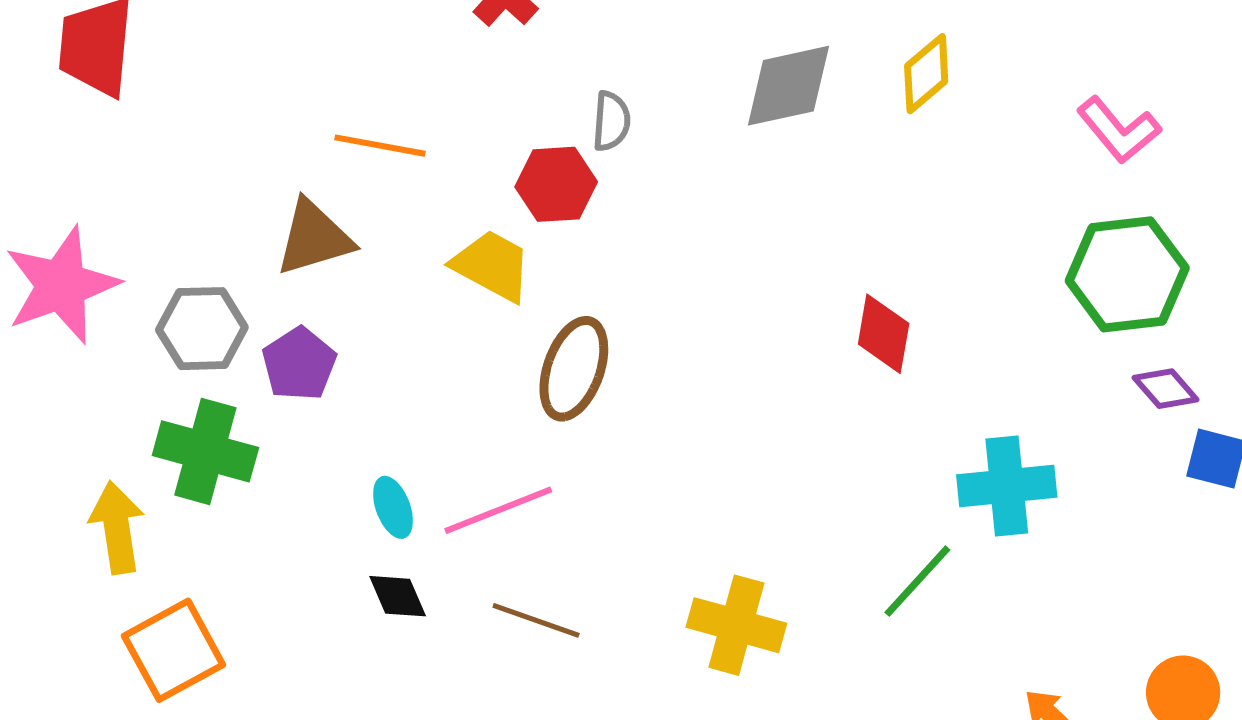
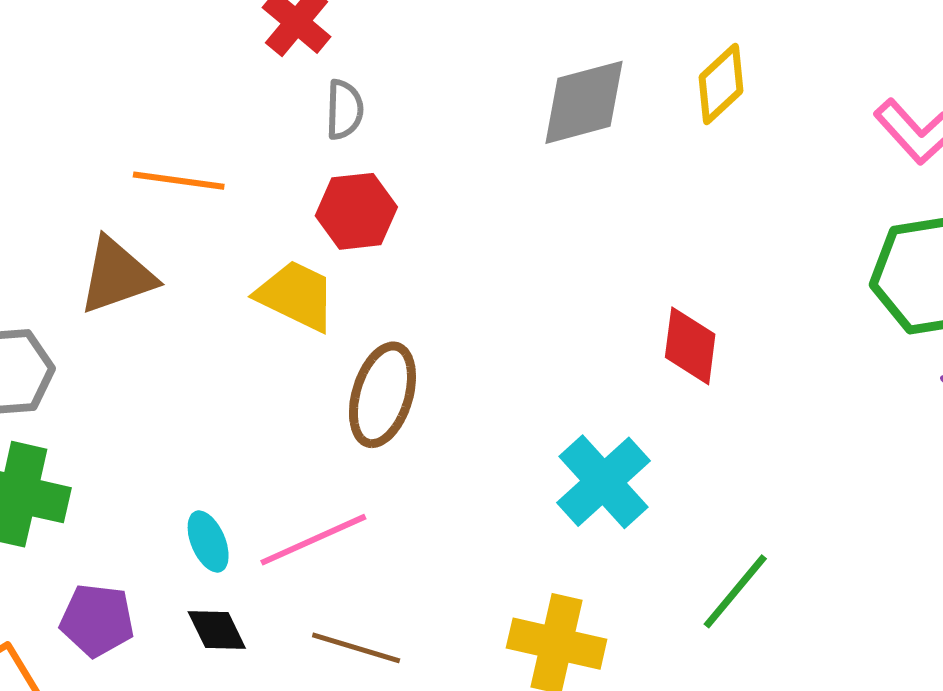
gray semicircle: (611, 121) -> (344, 110), moved
purple pentagon: (299, 364) -> (97, 620), moved, turned -30
cyan cross: (1007, 486) -> (603, 482), moved, turned -34

